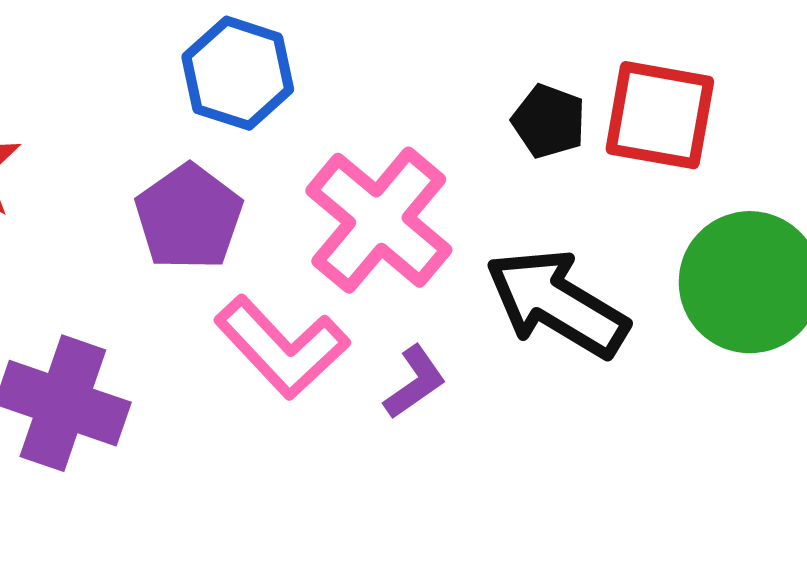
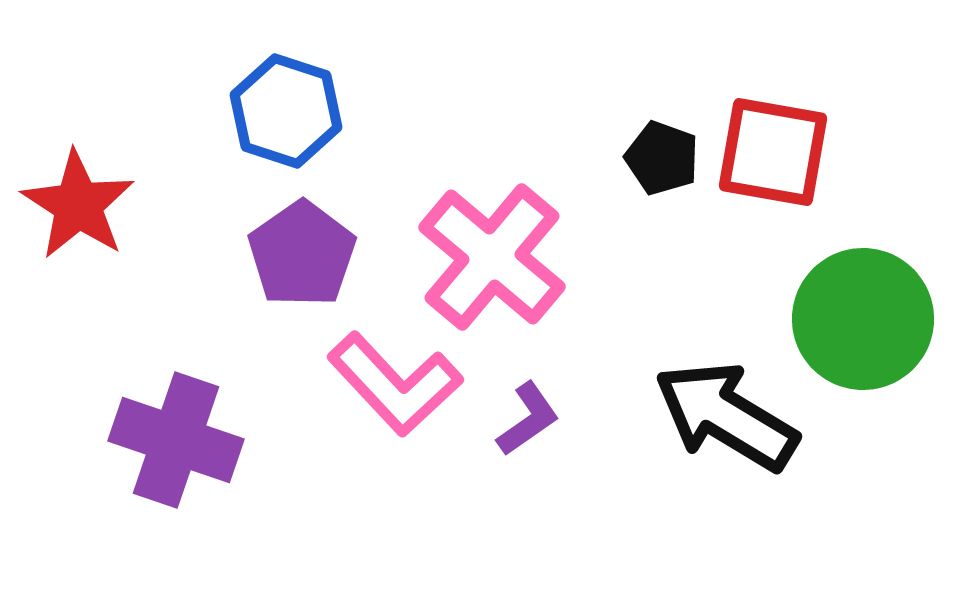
blue hexagon: (238, 73) -> (286, 111), moved
black arrow: (557, 303) -> (726, 416), moved

